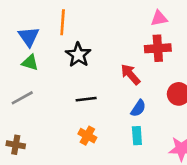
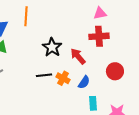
black star: (78, 55) -> (52, 47), moved
orange cross: (87, 136) -> (63, 78), moved
cyan rectangle: (137, 136) -> (93, 103), moved

